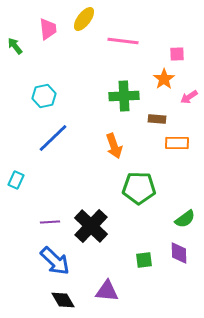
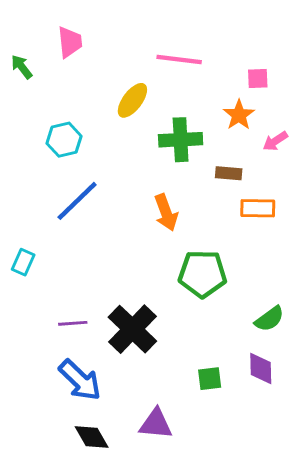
yellow ellipse: (84, 19) -> (132, 100), moved

